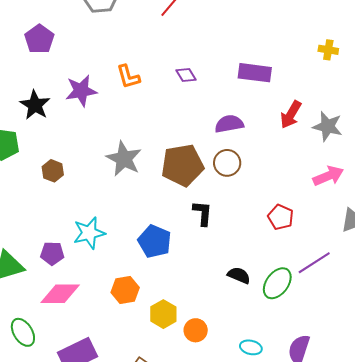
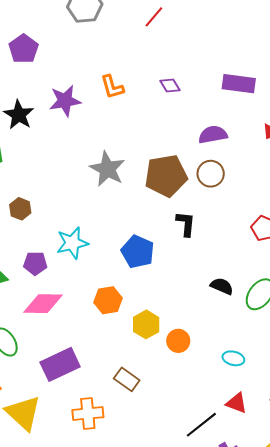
brown hexagon: (53, 171) -> (20, 209), moved

